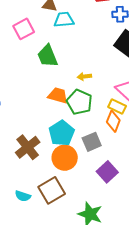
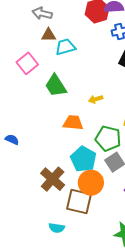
green pentagon: (79, 102) -> (108, 138), moved
brown square: (52, 190) -> (79, 201), moved, turned -36

